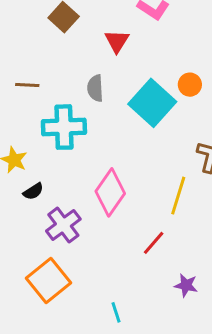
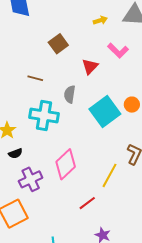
brown line: (27, 85) -> (35, 78), moved

